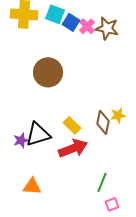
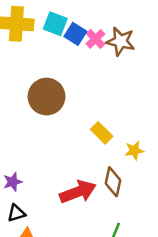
brown diamond: (103, 122) -> (113, 182), moved
yellow rectangle: (72, 125) -> (102, 133), moved
black triangle: (38, 134) -> (16, 213), moved, size x0.6

